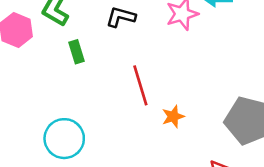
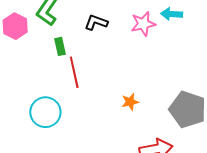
red line: (140, 85) -> (74, 72), moved

